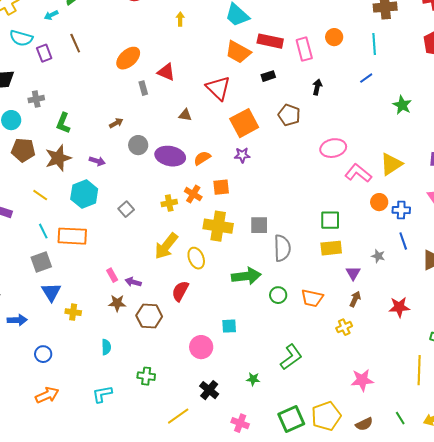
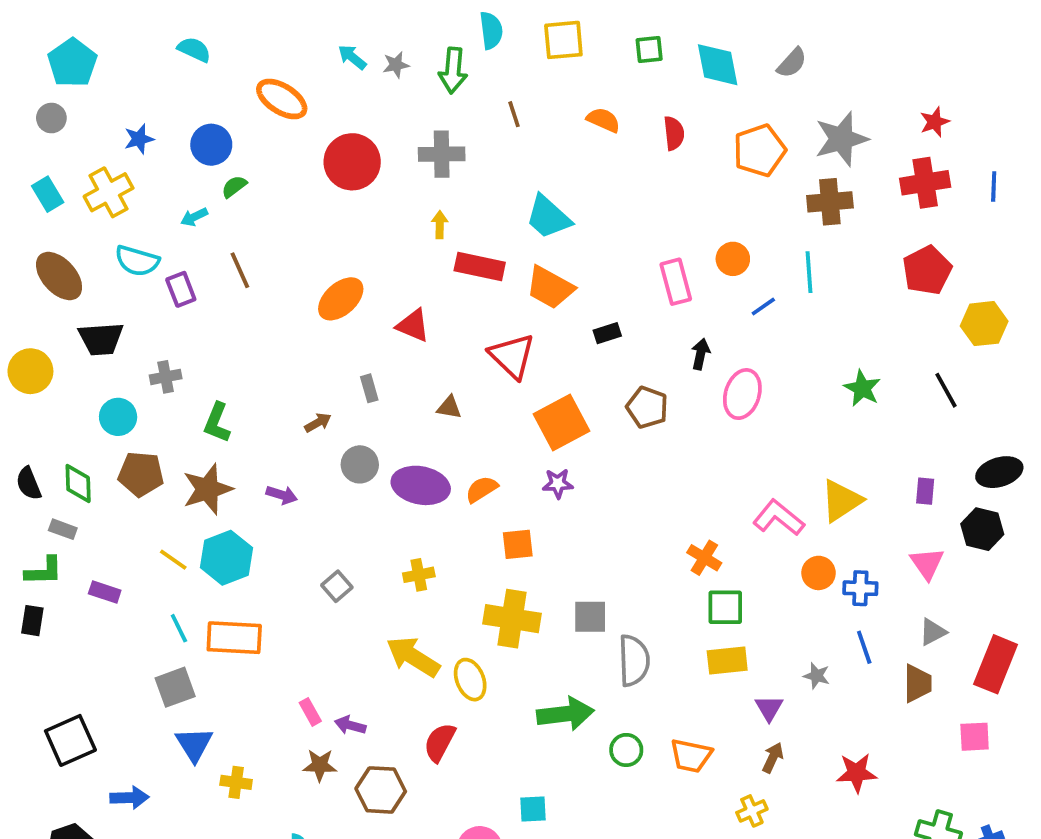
red rectangle: (270, 41) -> (480, 266), moved
blue line: (366, 78) -> (763, 306), moved
gray rectangle: (143, 88) -> (369, 388), moved
pink ellipse: (333, 148) -> (742, 394), moved, turned -60
cyan hexagon: (84, 194) -> (227, 558), moved
orange cross: (193, 194) -> (704, 558), moved
yellow arrow: (166, 246) -> (413, 657), turned 84

